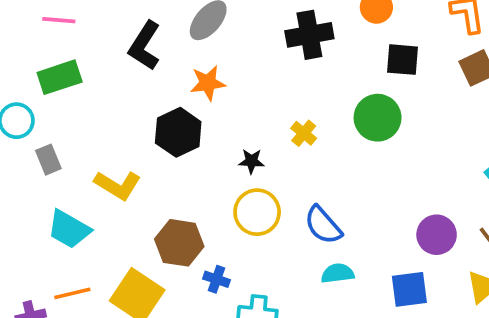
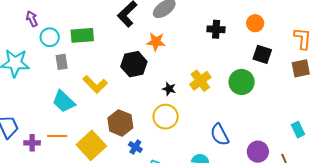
black cross: (309, 35) -> (216, 29), size x0.7
green rectangle: (60, 77) -> (82, 35), moved
yellow cross: (304, 133) -> (200, 81), size x1.5
blue semicircle: (323, 225) -> (220, 135), moved

